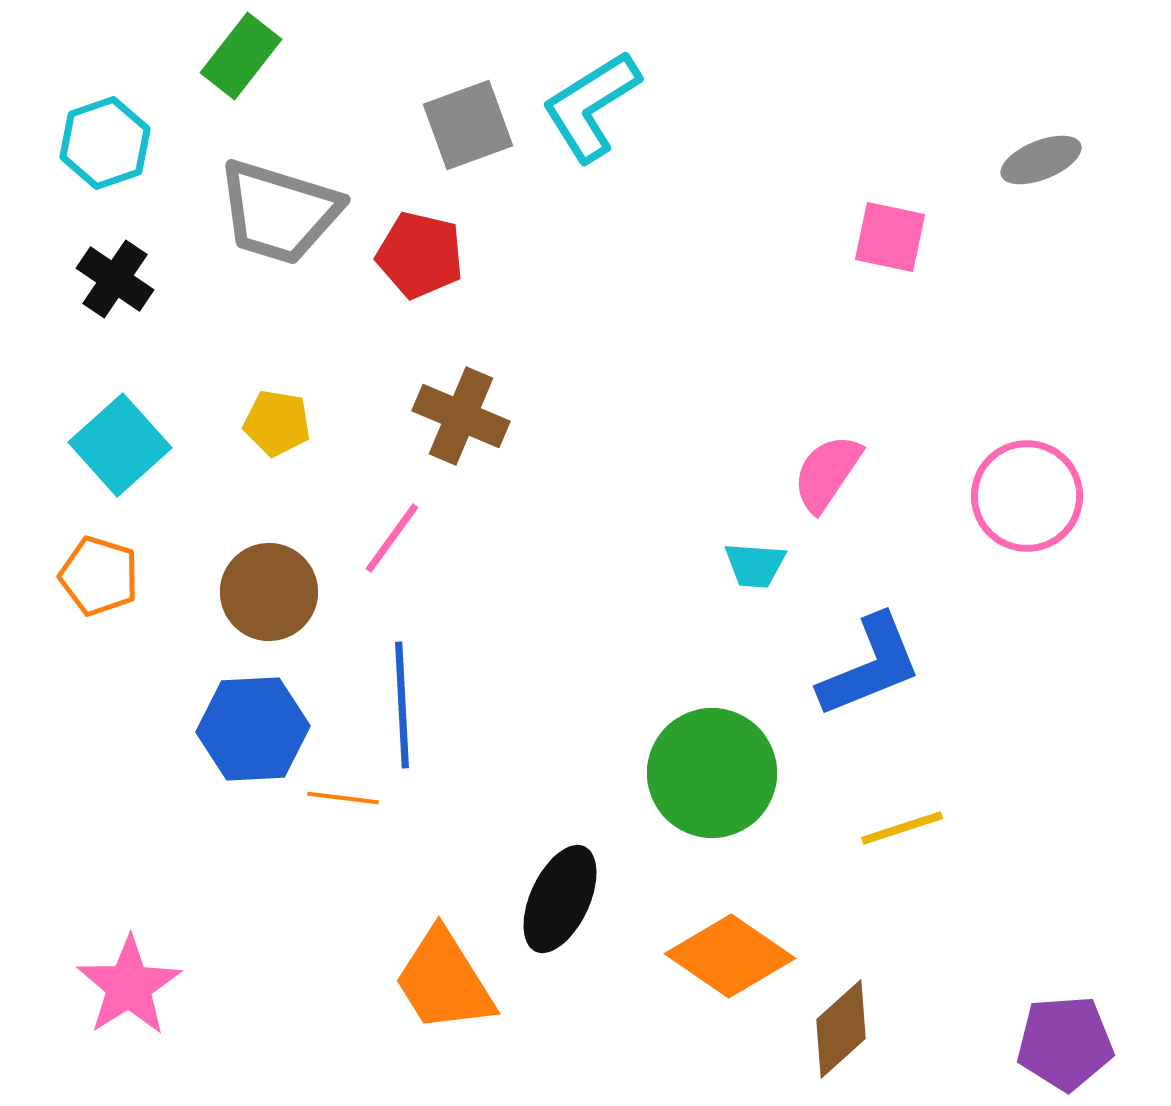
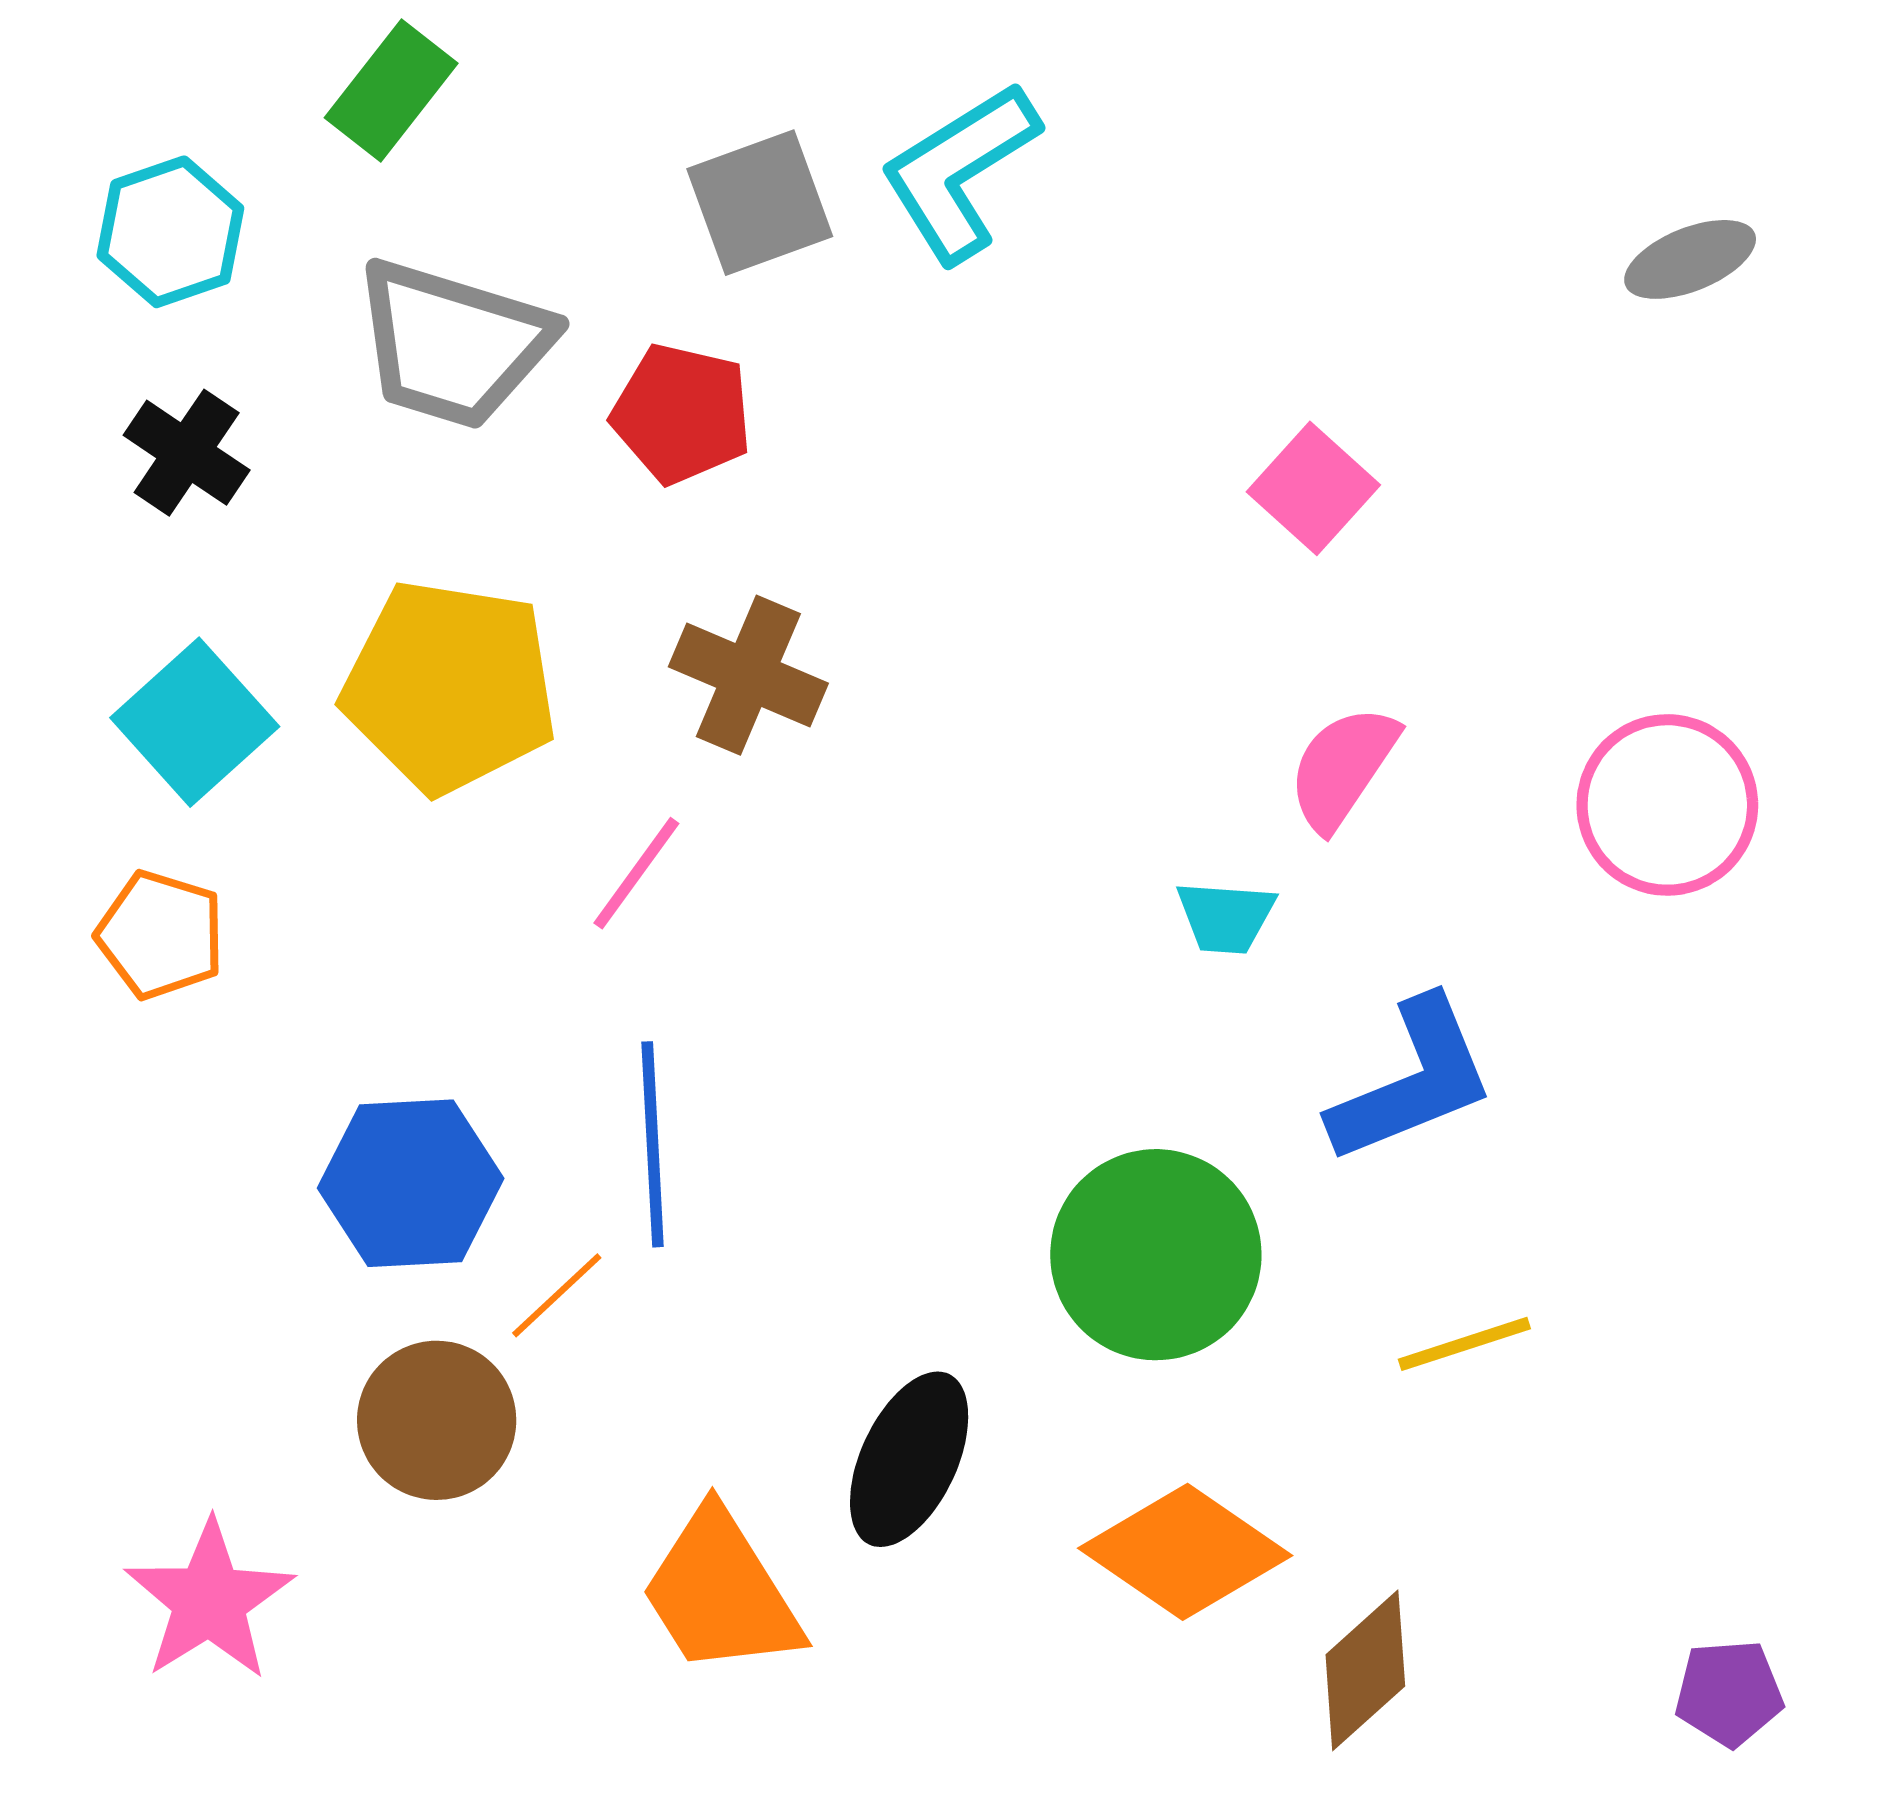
pink square: (890, 237) -> (1313, 488), moved, turned 30
yellow pentagon: (277, 423) -> (450, 686), size x2.0
brown circle: (269, 592) -> (437, 1420), moved
orange line: (343, 798) -> (557, 1295), turned -50
purple pentagon: (1065, 1043) -> (1729, 1693), size x0.7

